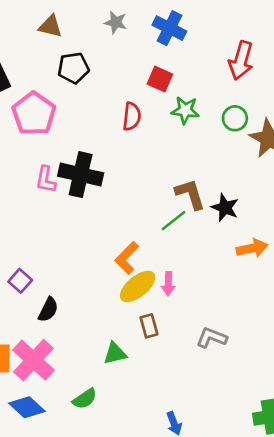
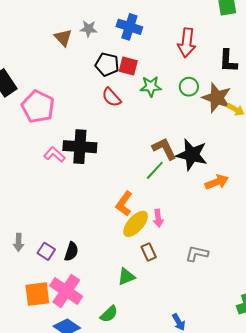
brown triangle: (50, 26) -> (63, 38), moved, turned 42
black pentagon: (73, 68) -> (107, 65), moved, turned 30
red semicircle: (132, 116) -> (111, 97), turned 140
pink L-shape: (46, 180) -> (54, 155), turned 130
black star: (225, 208) -> (192, 155), size x1.5
purple square: (20, 281) -> (46, 251), moved

